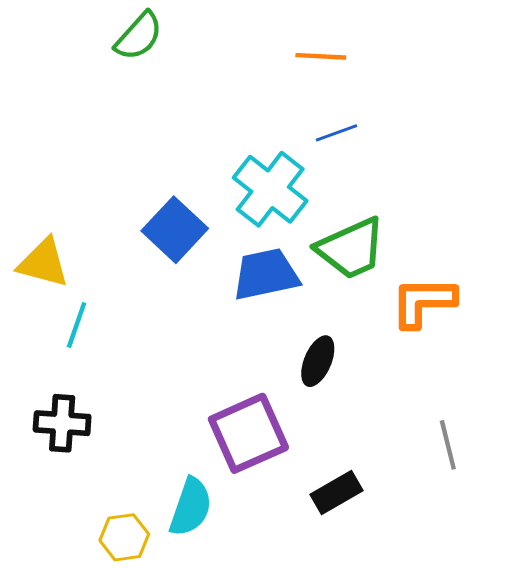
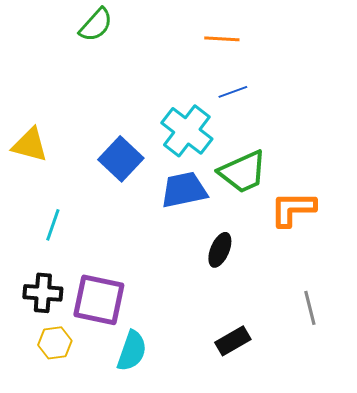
yellow triangle: (43, 263) -> (30, 145), moved
purple square: (248, 433) -> (99, 300), moved, turned 36
yellow hexagon: (124, 537) -> (55, 343), moved

